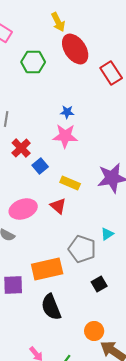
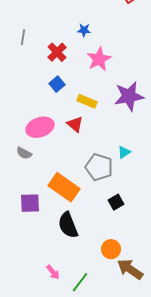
pink star: (65, 136) -> (99, 59), moved, turned -30
red cross: (21, 148) -> (57, 52), moved
orange rectangle: (47, 269) -> (64, 187), turned 48

